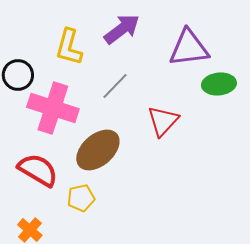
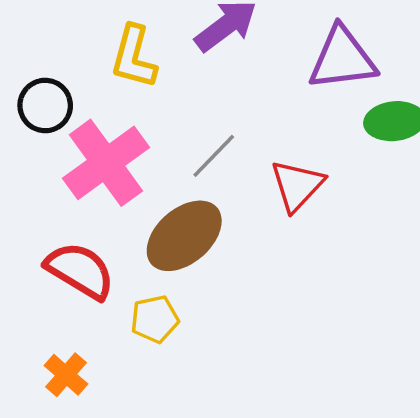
gray line: (115, 86) -> (214, 156), moved
pink cross: (53, 108) -> (106, 163), turned 36

